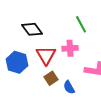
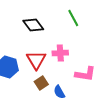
green line: (81, 24) -> (73, 18), moved
black diamond: (32, 29) -> (33, 25), moved

